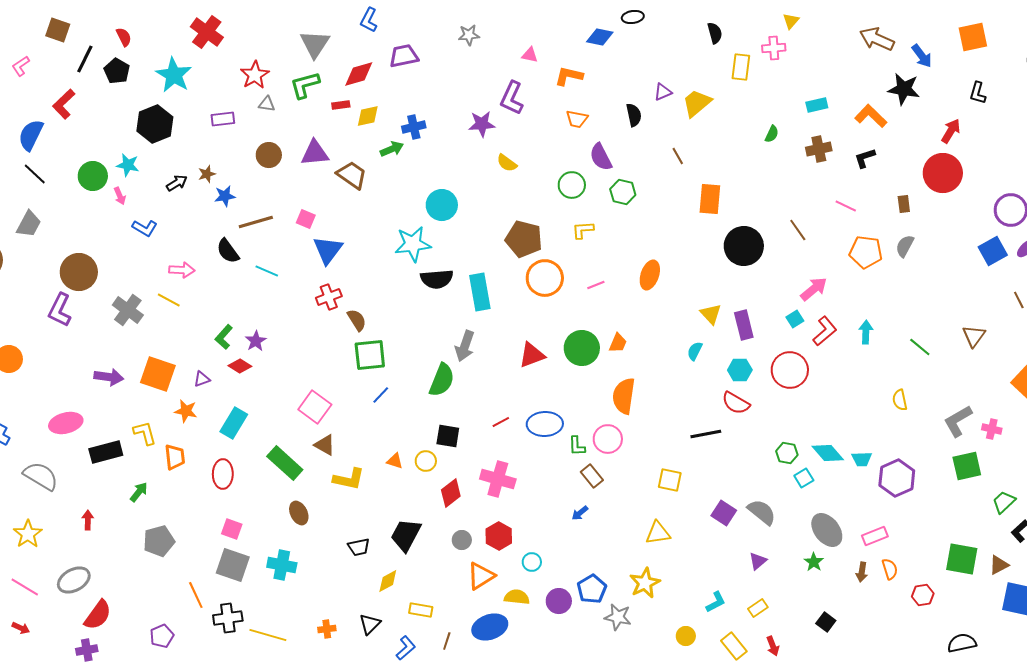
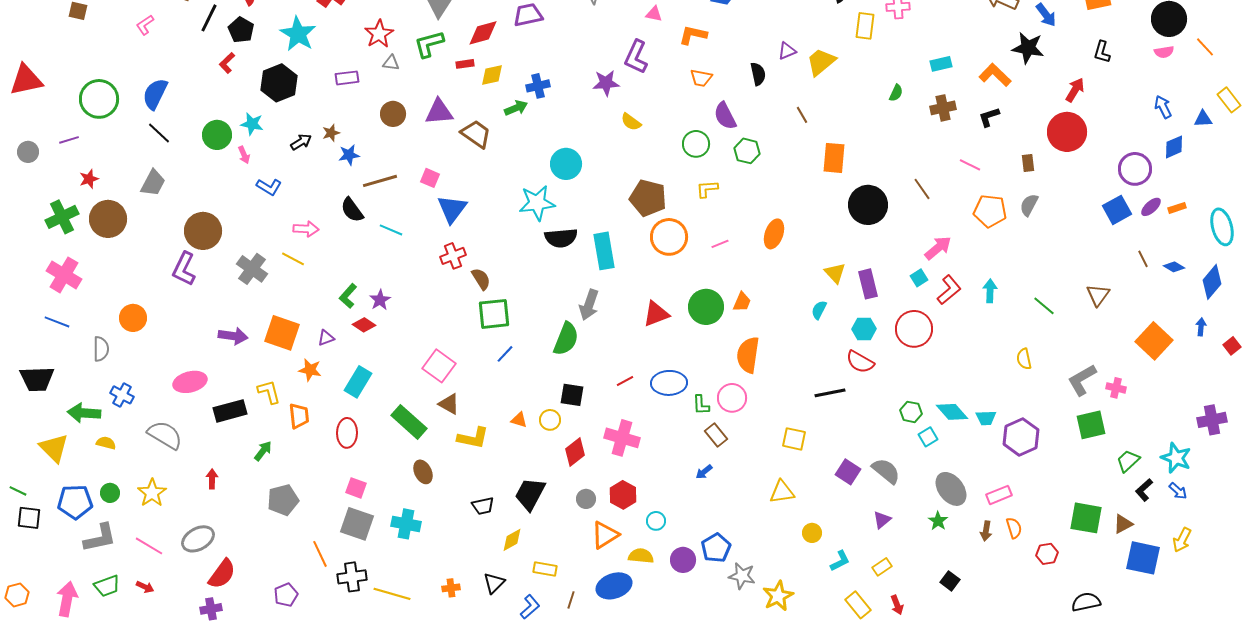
red L-shape: (64, 104) -> (227, 63), moved, size x0.7
yellow star: (645, 583) -> (778, 596), moved
yellow circle: (686, 636) -> (812, 533), moved

